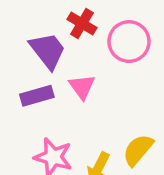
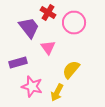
purple rectangle: (37, 96) -> (18, 62), moved
yellow semicircle: (138, 150) -> (71, 70), moved

